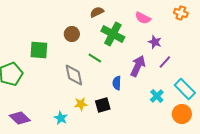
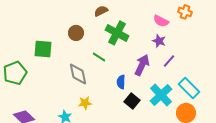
pink semicircle: (143, 18) -> (161, 21), moved
cyan cross: (157, 96) -> (161, 95), size x1.6
black square: (103, 105) -> (132, 101), moved, turned -35

